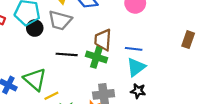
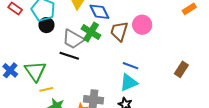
gray trapezoid: (60, 20) -> (73, 39), moved
brown trapezoid: (103, 40) -> (119, 31), moved
green cross: (96, 57) -> (91, 32), moved

